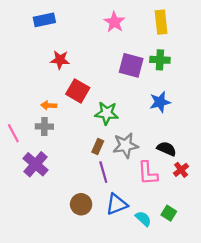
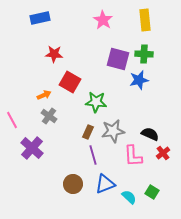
blue star: (160, 102) -> (139, 80), moved
orange arrow: (49, 105) -> (44, 95), turned 152
gray cross: (44, 126) -> (49, 116), moved, turned 35

